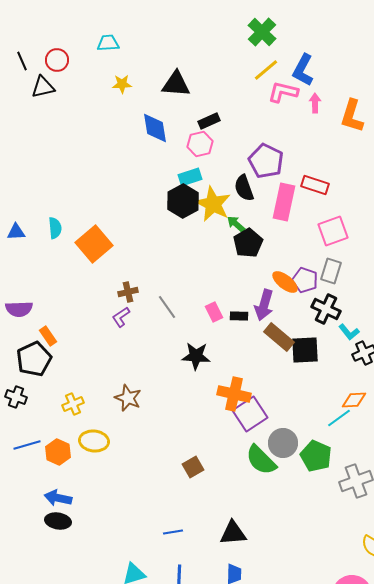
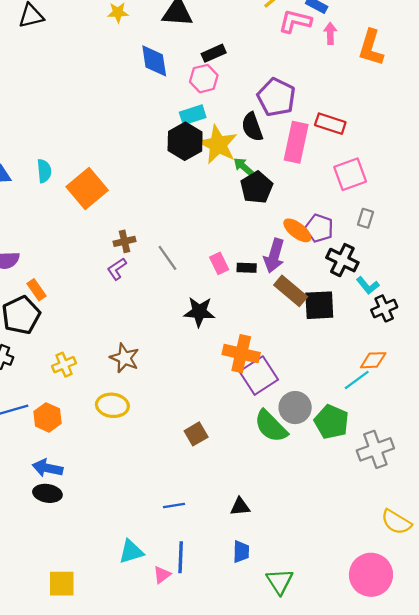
gray rectangle: (331, 271) -> (365, 218), moved, size x0.7
yellow ellipse: (94, 441) -> (112, 405), moved
black triangle: (233, 533) -> (240, 507), size x0.7

